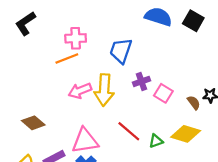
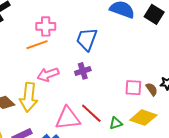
purple cross: (141, 81) -> (83, 71), moved
yellow arrow: (104, 90) -> (29, 97), moved
pink square: (163, 93) -> (133, 88), moved, turned -30
pink triangle: (85, 141) -> (68, 118), moved

